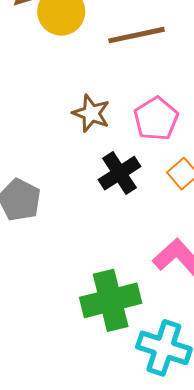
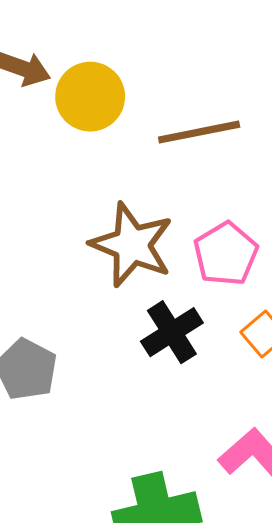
brown star: (91, 113) -> (132, 245), size x1.5

